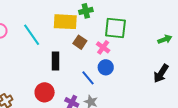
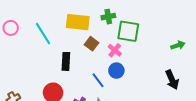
green cross: (86, 11) -> (108, 17), moved
black arrow: (161, 73) -> (172, 80), turned -60

